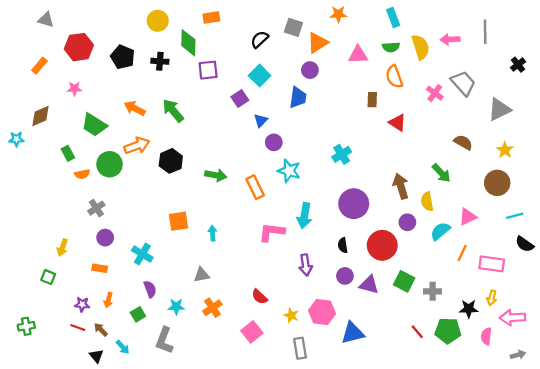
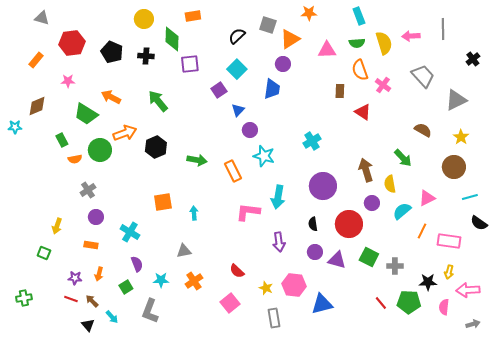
pink cross: (435, 93) -> (383, 85), moved
orange arrow: (135, 108) -> (111, 97), moved

